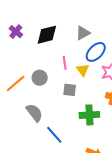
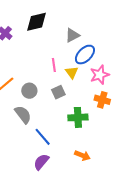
black diamond: (47, 35) -> (36, 22), moved
gray circle: (40, 78) -> (29, 91), moved
gray square: (70, 90) -> (58, 92), turned -32

